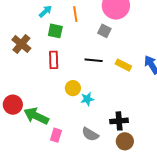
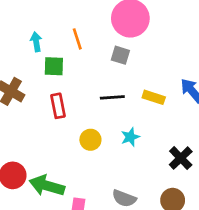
cyan arrow: (45, 11) -> (36, 42), turned -48
cyan star: (87, 99) -> (130, 137), moved
black cross: (119, 121) -> (181, 158), moved, turned -30

